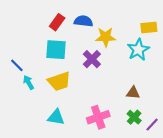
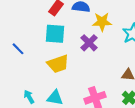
cyan arrow: (29, 82) -> (29, 97), moved

